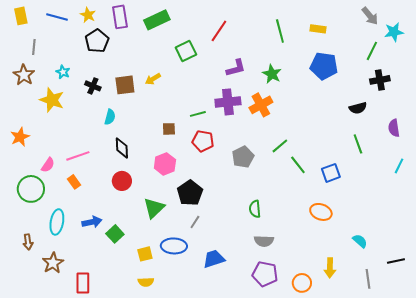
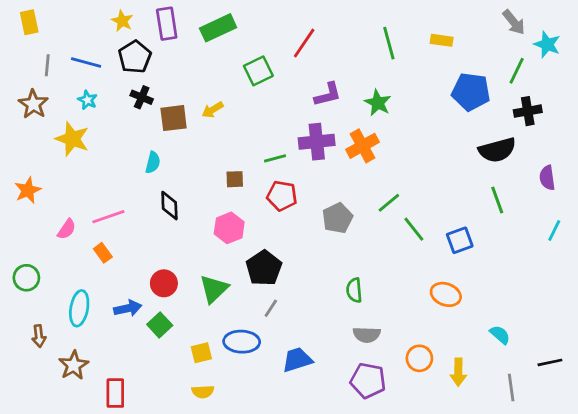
blue line: (57, 17) -> (86, 62), moved
cyan star: (394, 32) -> (547, 44), turned 30
blue pentagon: (324, 66) -> (471, 92), moved
black cross: (93, 86) -> (142, 97), moved
black semicircle: (358, 108) -> (497, 150), size x1.5
red circle: (122, 181) -> (164, 283), moved
green circle: (31, 189) -> (26, 278), moved, size x0.7
orange circle: (302, 283) -> (419, 358), moved

